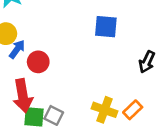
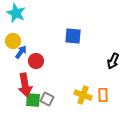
blue square: (106, 27) -> (73, 36), moved
orange rectangle: (133, 110) -> (103, 95), turned -48

